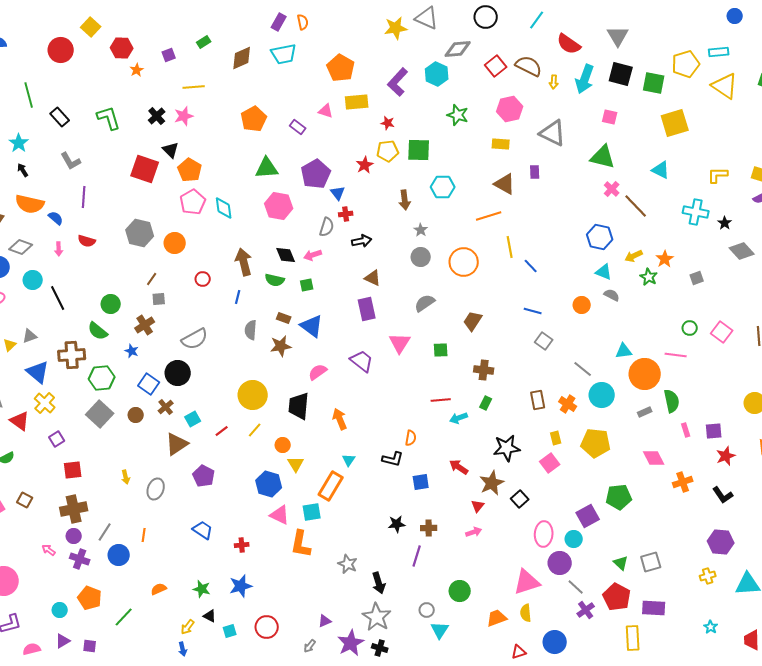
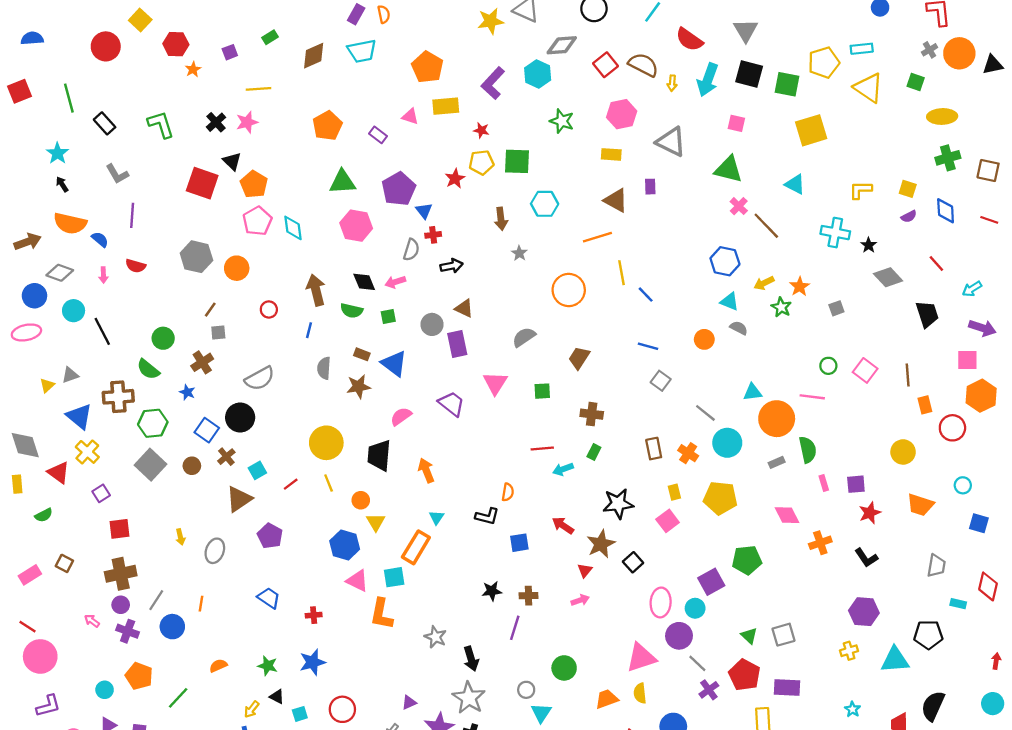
gray circle: (421, 257) -> (432, 324), moved
yellow line: (255, 430) -> (329, 483), turned -63

